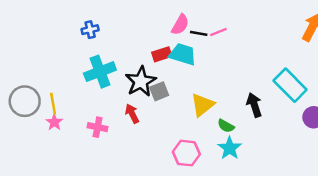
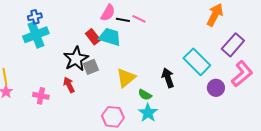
pink line: (218, 32) -> (139, 19), turned 48
red rectangle: (162, 54) -> (93, 37), turned 70
cyan cross: (100, 72) -> (36, 35), moved

